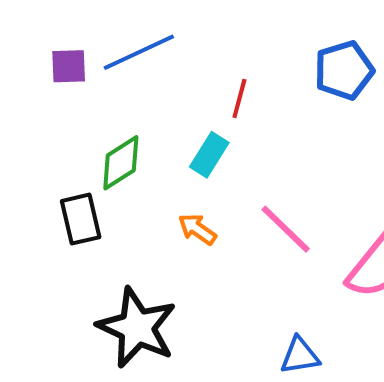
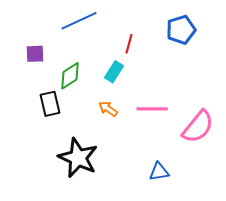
purple square: (69, 66) -> (35, 54), moved
pink line: (286, 229) -> (152, 109), turned -44

